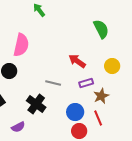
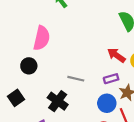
red arrow: (77, 61) -> (116, 55), moved
blue circle: (75, 112) -> (107, 103), moved

